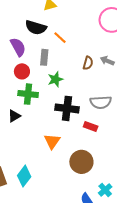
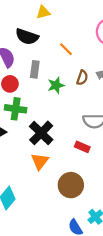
orange line: (60, 38) -> (66, 49), moved
green star: (55, 79) -> (56, 85), moved
black cross: (67, 108) -> (41, 133), moved, turned 35

